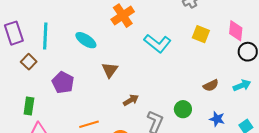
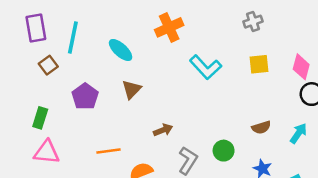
yellow square: (201, 34) -> (259, 64), turned -36
brown triangle: (110, 70) -> (132, 89), moved
cyan arrow: (242, 85) -> (298, 133), turned -42

